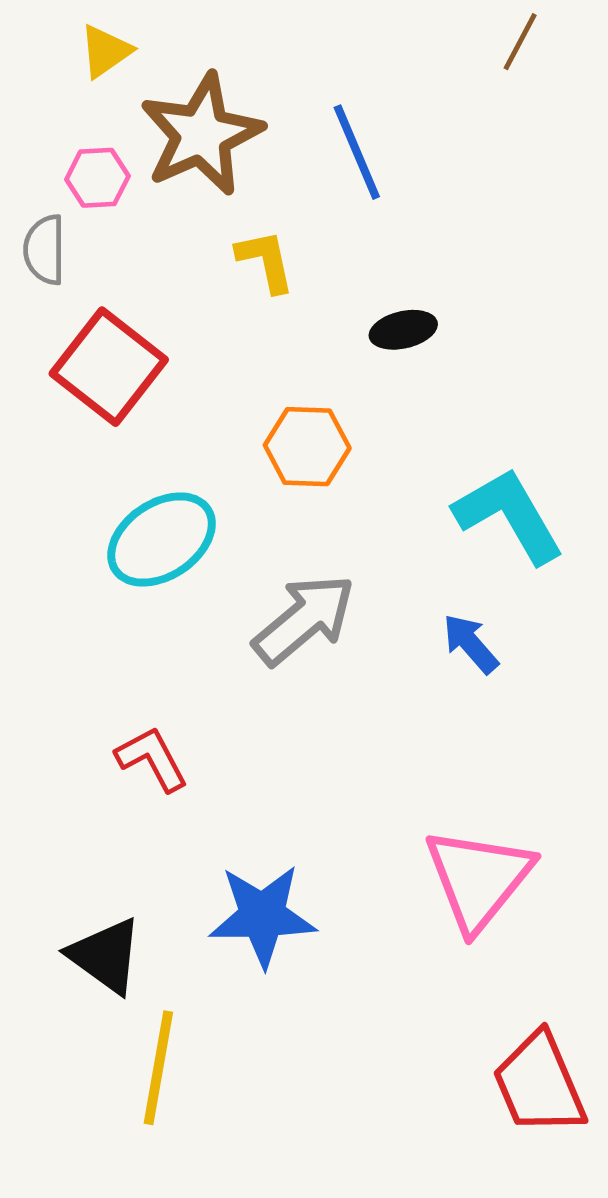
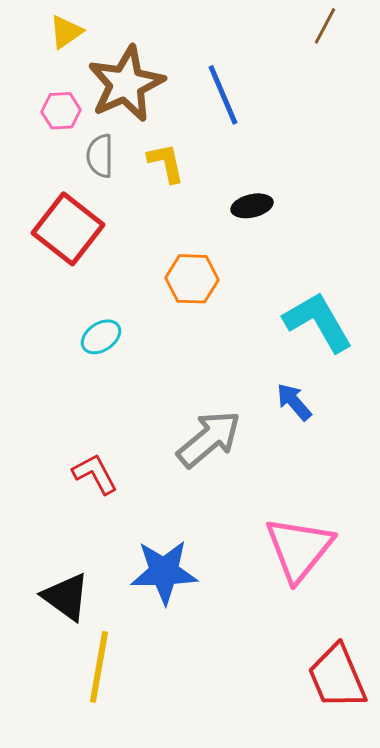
gray semicircle: (45, 250) -> (100, 156), moved
cyan ellipse: (162, 540) -> (101, 337), size x0.6
gray arrow: (304, 620) -> (209, 439), moved

